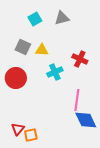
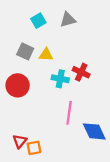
red cross: (80, 59) -> (81, 72), moved
cyan cross: (55, 72) -> (60, 79), turned 35
pink line: (77, 100) -> (69, 113), moved

